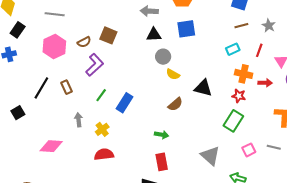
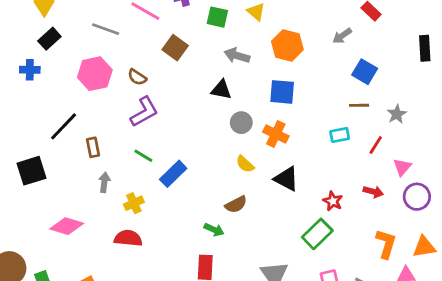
brown square: (108, 35) -> (175, 48), moved
black triangle: (154, 35) -> (221, 90), moved
brown semicircle: (84, 42) -> (137, 77), turned 48
yellow semicircle: (173, 74) -> (245, 164), moved
orange cross: (244, 74) -> (276, 134), moved
brown rectangle: (67, 87) -> (93, 147), moved
green line: (101, 95) -> (143, 156), turned 72
brown semicircle: (175, 104) -> (236, 204), moved
black square: (18, 113) -> (32, 171), moved, size x1.5
pink diamond: (51, 146) -> (67, 226), moved

